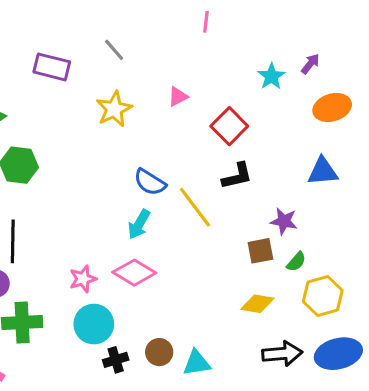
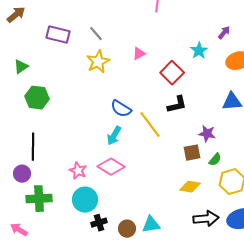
gray line: (114, 50) -> (96, 34), moved
cyan star: (271, 76) -> (199, 51), moved
pink star: (83, 279) -> (78, 171), turned -30
brown circle: (159, 352) -> (127, 229), moved

